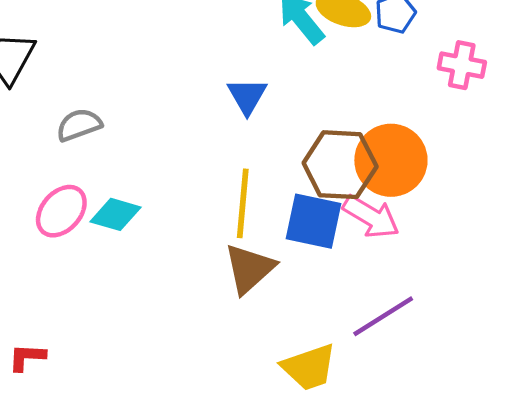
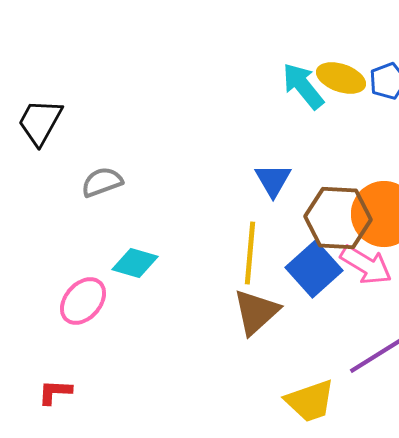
blue triangle: (247, 96) -> (273, 180), moved
pink ellipse: (61, 211) -> (83, 301), moved
blue square: (314, 221) -> (314, 269), turned 36

